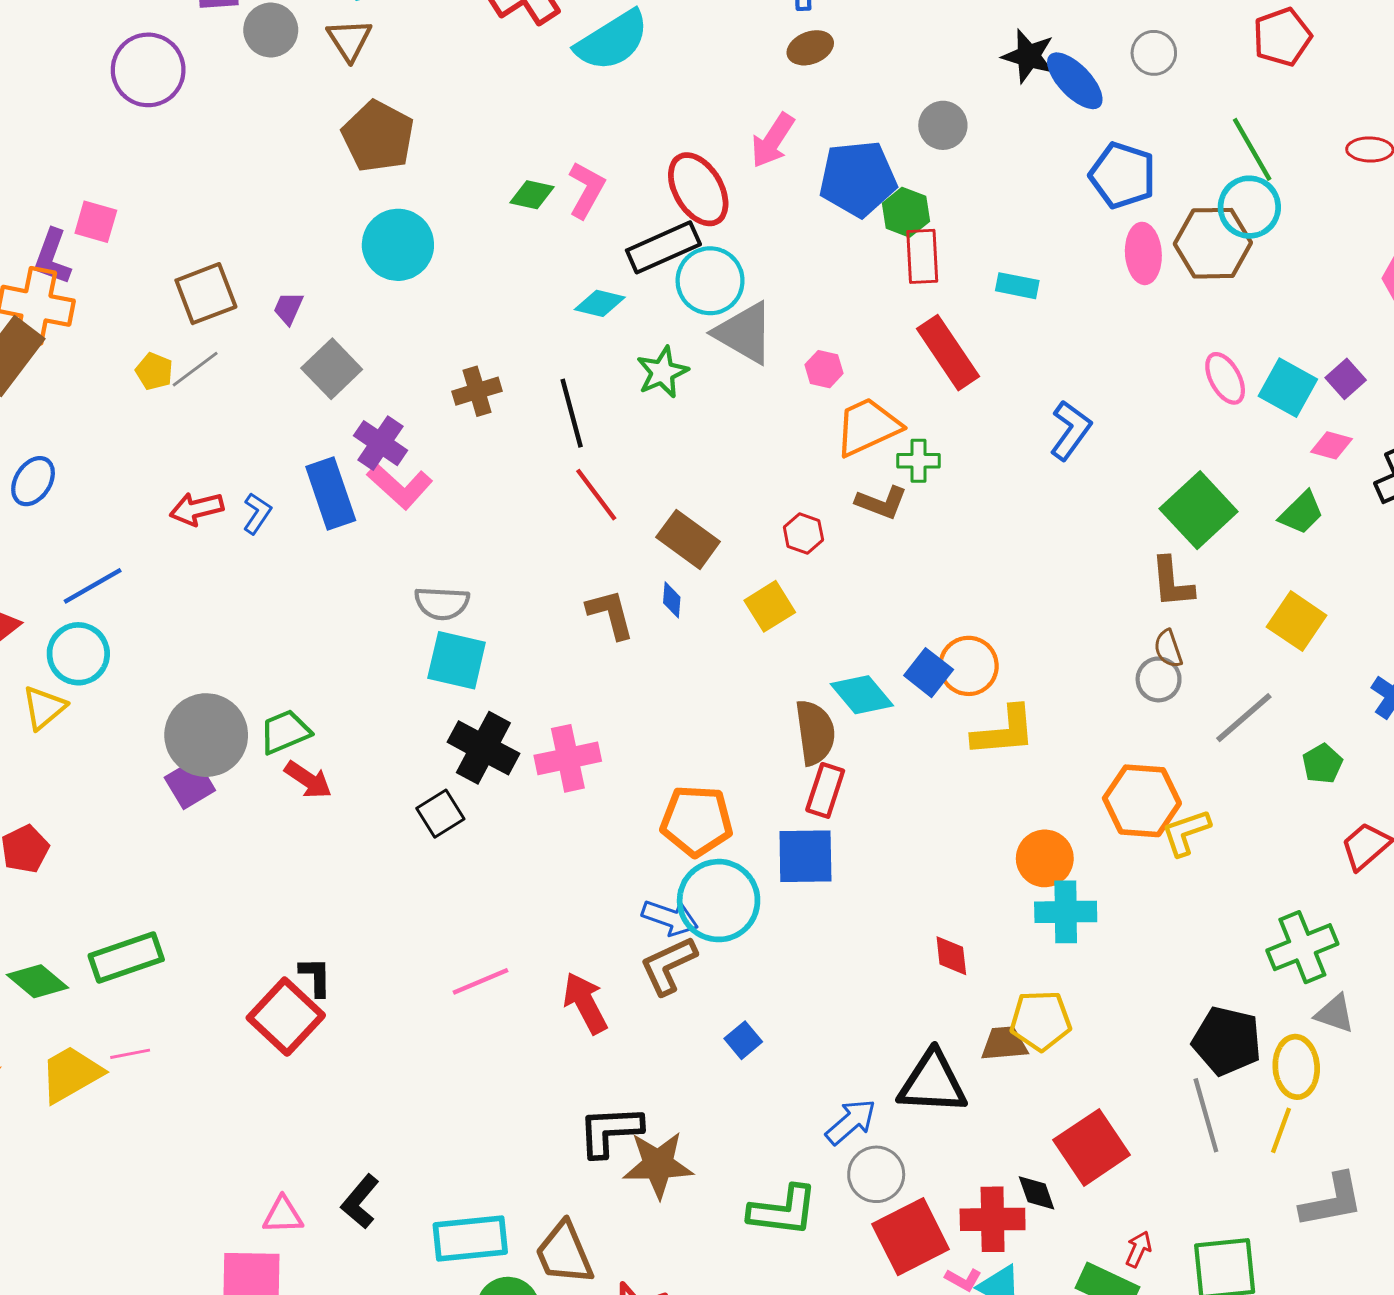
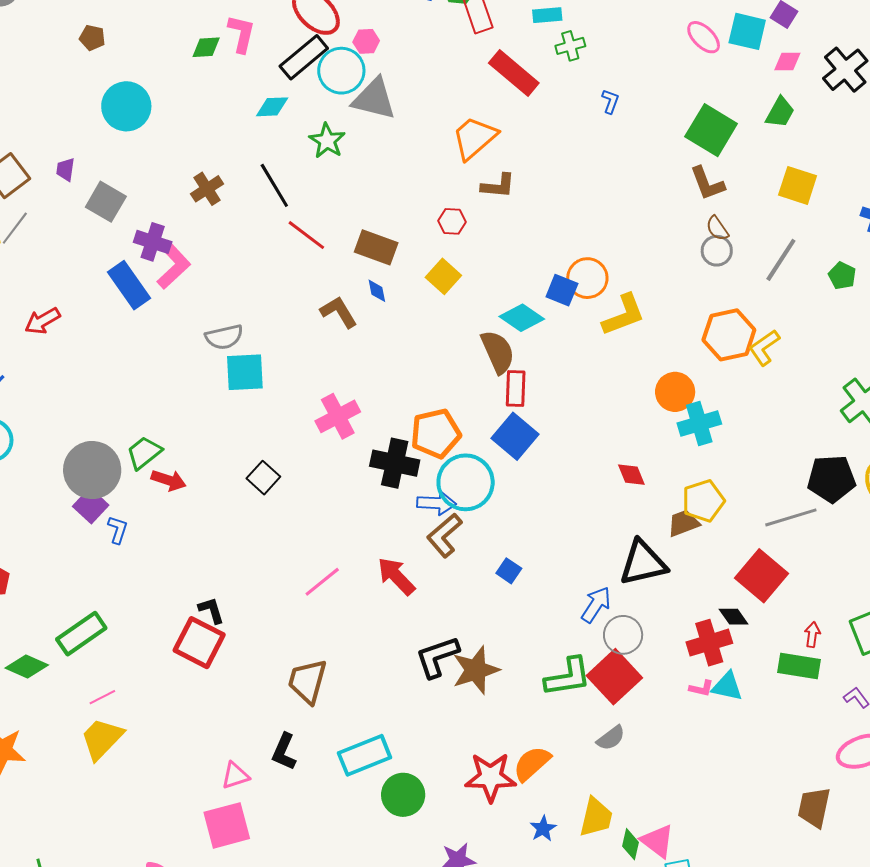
brown pentagon: (378, 136) -> (92, 38), size x0.5
pink hexagon: (824, 369) -> (366, 41), moved
blue L-shape: (1071, 430) -> (610, 101), size x0.6
green cross: (919, 461) -> (570, 46), moved
pink L-shape: (400, 486) -> (174, 267), turned -69
blue L-shape: (257, 513) -> (118, 530), moved
black cross: (483, 748) -> (395, 463), moved
blue square: (805, 856) -> (515, 436), turned -33
yellow trapezoid: (71, 1074) -> (102, 739), moved
gray line: (1206, 1115) -> (791, 517), moved, turned -75
red square: (911, 1237) -> (614, 677), moved
brown trapezoid: (564, 1253) -> (307, 681), moved, turned 54

